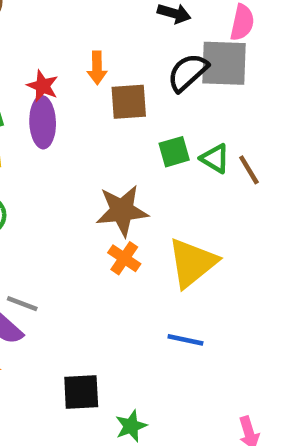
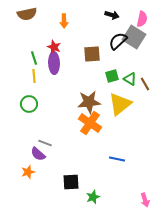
gray square: (224, 63) -> (134, 37), turned 30
orange arrow: (97, 68) -> (64, 21), moved
orange cross: (124, 258) -> (90, 123), size x1.6
yellow triangle: (192, 263) -> (120, 104), moved

